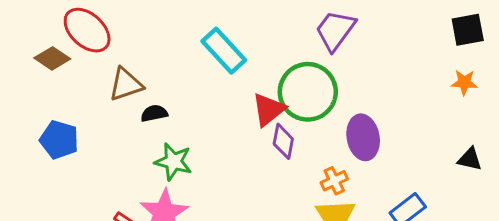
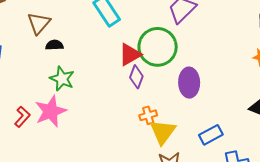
brown triangle: (126, 85) -> (39, 23), turned -40
orange cross: (334, 181) -> (148, 115), moved

